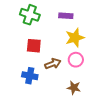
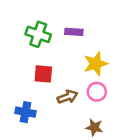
purple rectangle: (66, 16) -> (74, 32), moved
blue cross: (30, 76) -> (25, 112), moved

